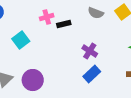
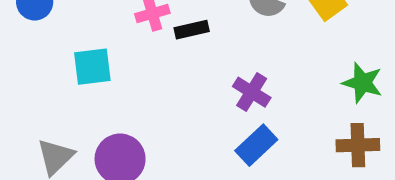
cyan square: (21, 40) -> (92, 67), turned 30

